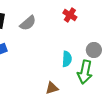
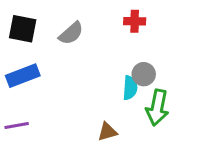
red cross: (70, 15) -> (135, 21), turned -32
gray circle: (94, 50) -> (144, 74), moved

